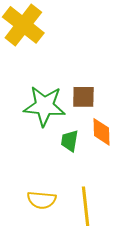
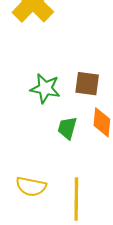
green star: (44, 106) -> (45, 88), size x0.7

